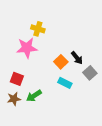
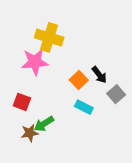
yellow cross: (38, 29) -> (49, 37), size x1.5
brown star: (14, 99) -> (30, 133), moved

